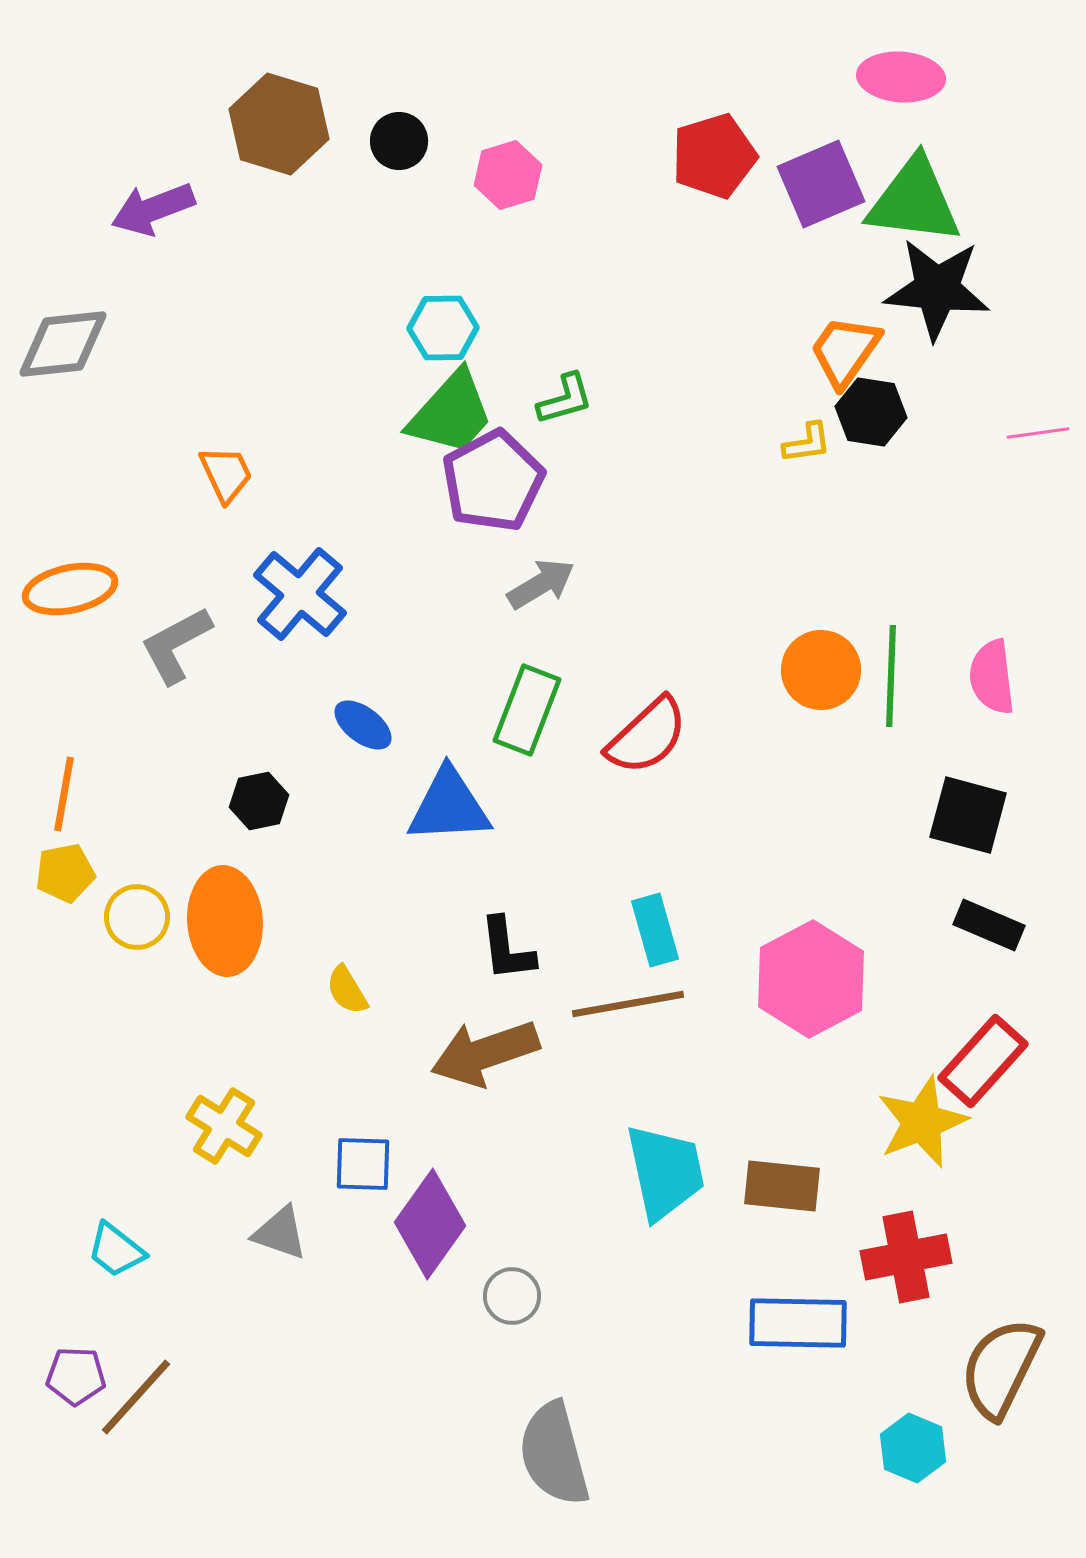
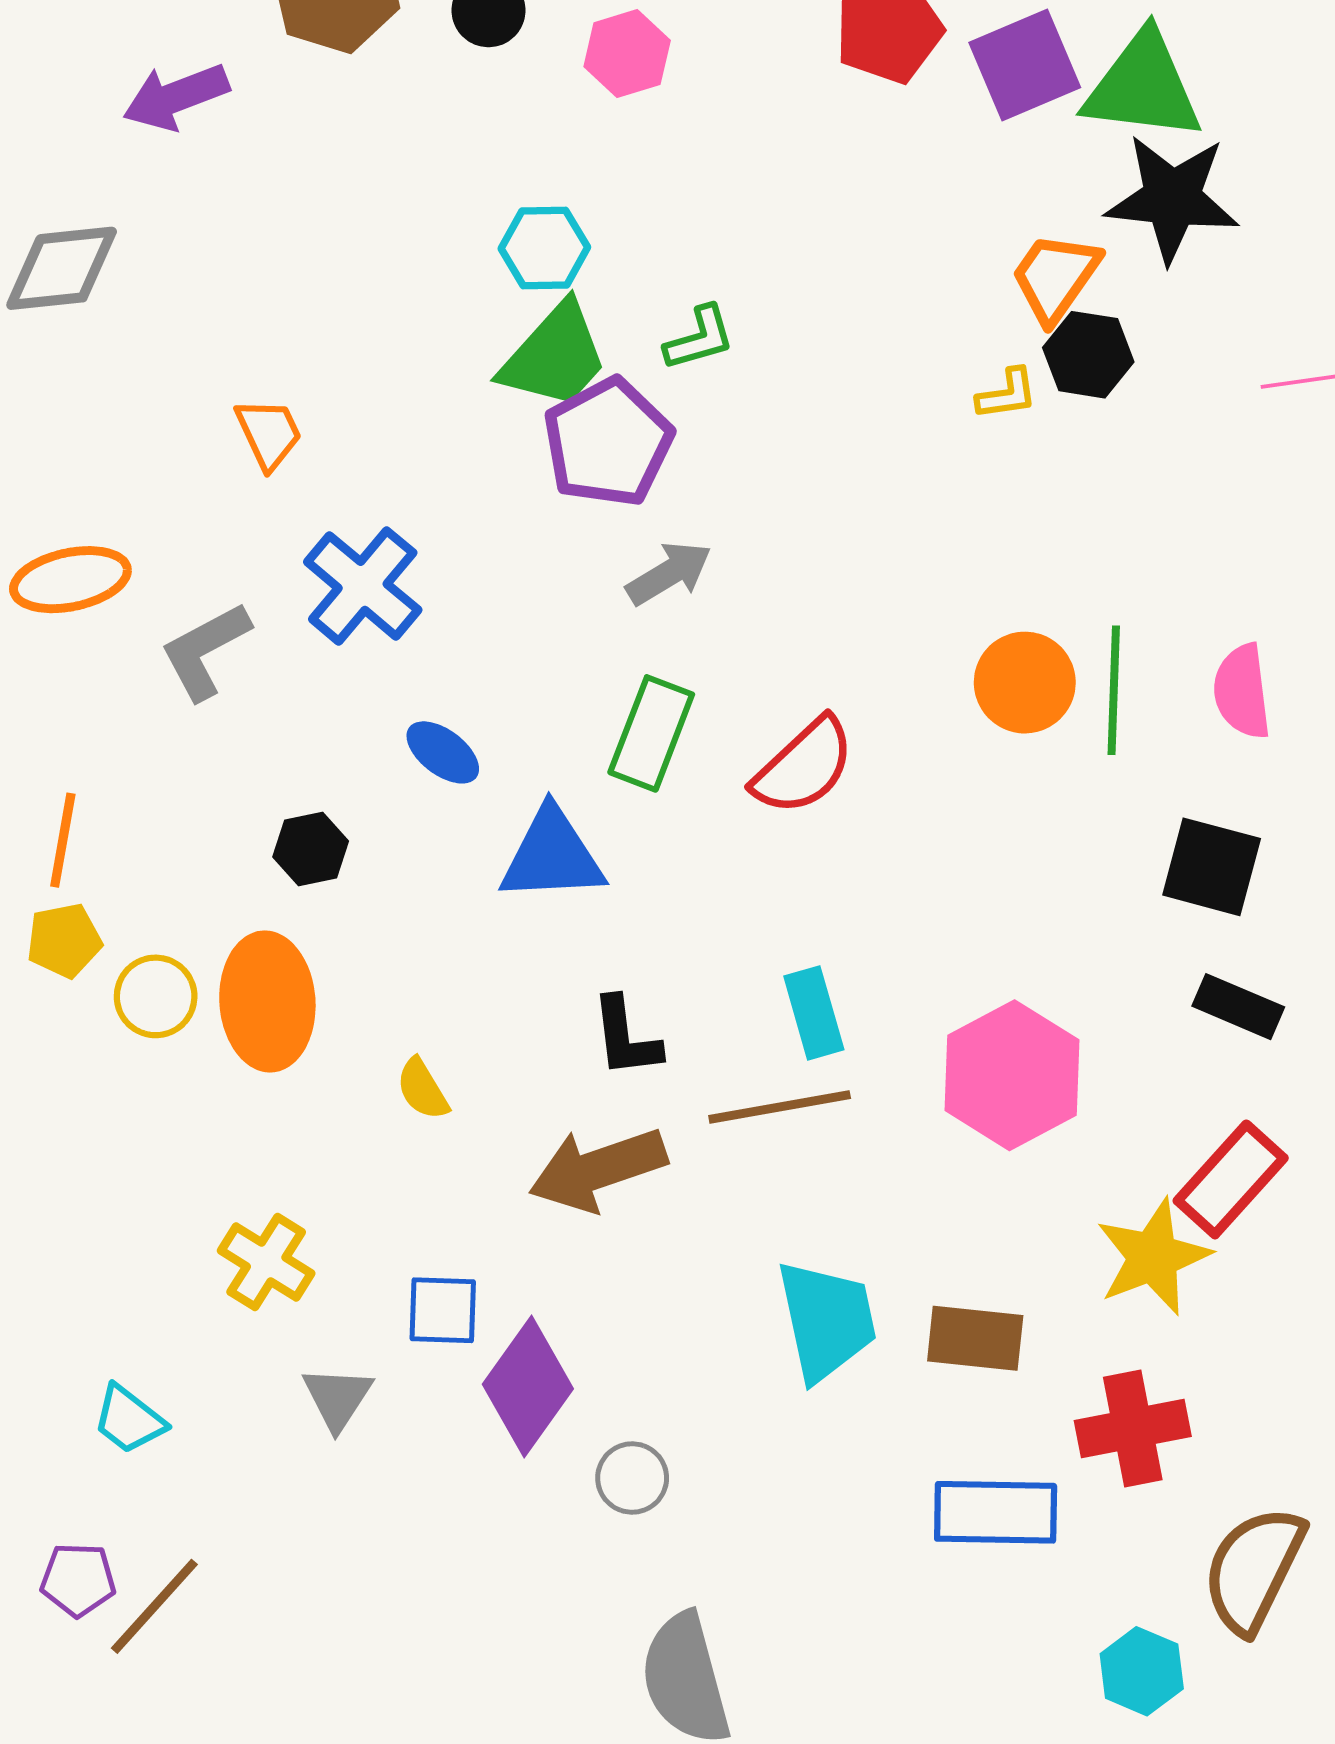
gray triangle: (280, 1233) -> (337, 1398), turned 44

